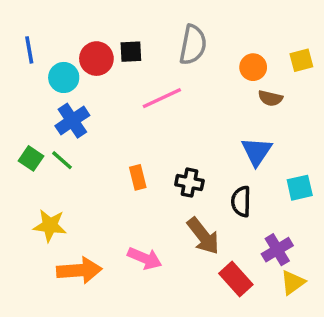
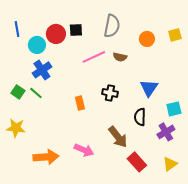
brown semicircle: (270, 98) -> (120, 57), moved
black cross: (189, 183) -> (110, 93), moved
yellow star: (50, 226) -> (16, 128), moved
purple cross: (277, 250) -> (166, 132), moved

